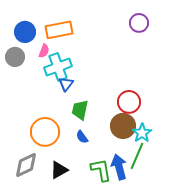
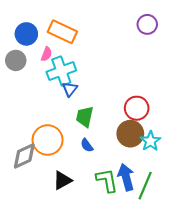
orange rectangle: (59, 30) -> (62, 32), turned 36
green line: (137, 156) -> (145, 186), moved
gray diamond: (26, 165) -> (24, 156), moved

